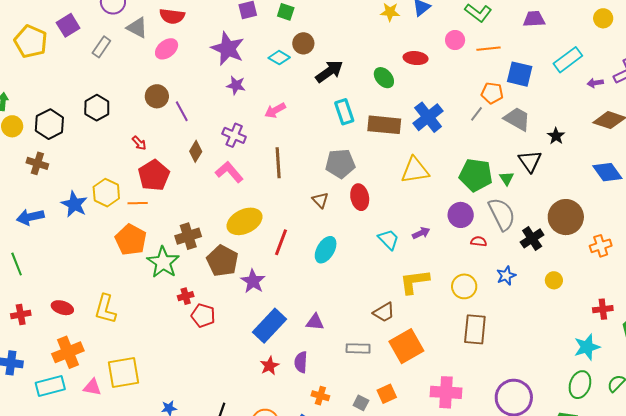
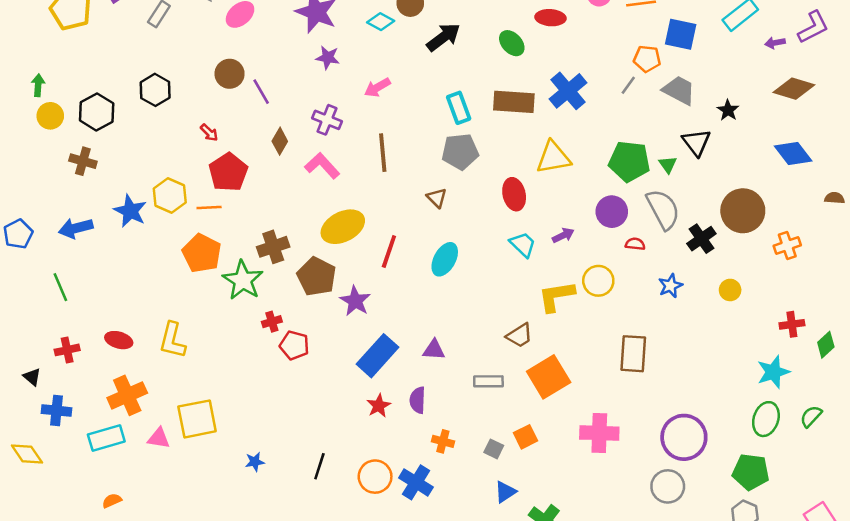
cyan rectangle: (344, 112) -> (459, 108), moved
red ellipse: (360, 197) -> (514, 194), moved
yellow circle: (464, 286) -> (598, 281), moved

